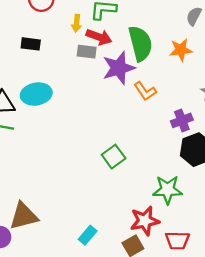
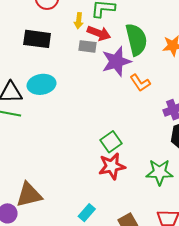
black rectangle: (31, 44) -> (37, 39), size x1.5
red star: (145, 221) -> (112, 166), moved

